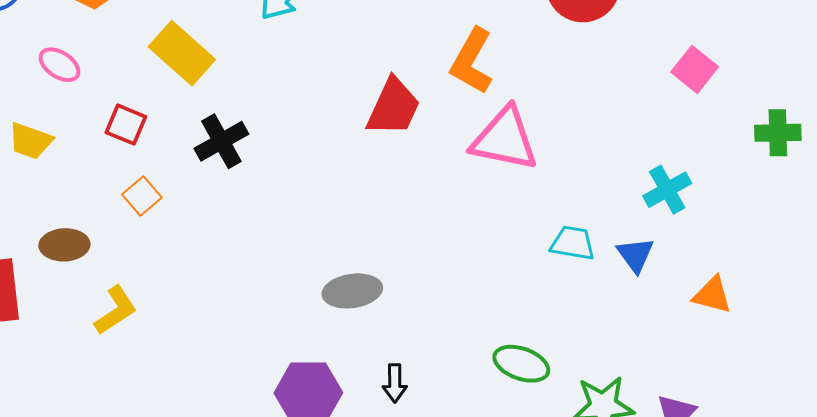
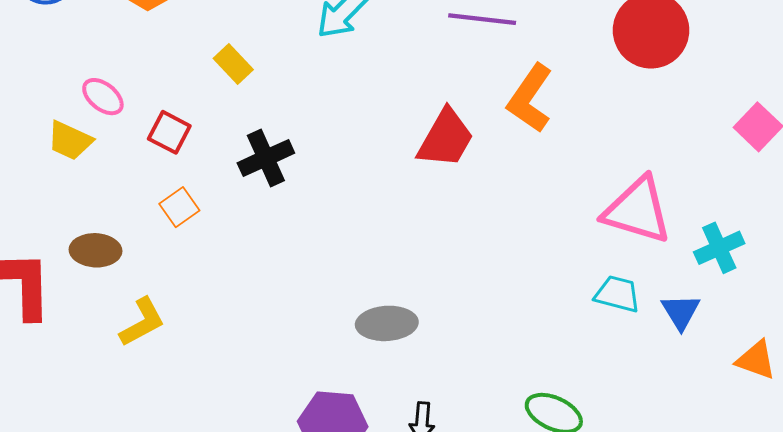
yellow rectangle: (182, 53) -> (233, 64), size x0.6
pink ellipse: (59, 65) -> (103, 97), moved
pink triangle: (505, 139) -> (637, 210), moved

